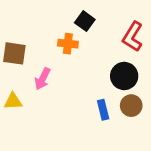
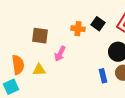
black square: (85, 21) -> (98, 24), moved

